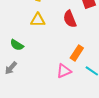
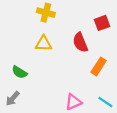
orange rectangle: (77, 53) -> (99, 66), moved

